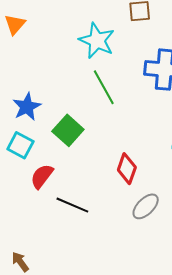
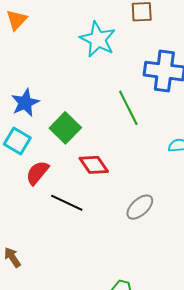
green line: (104, 87) -> (128, 108), moved
red diamond: (127, 169) -> (94, 165), moved, turned -56

